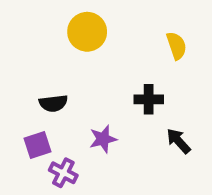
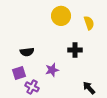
yellow circle: (87, 32) -> (61, 16), moved
black arrow: (178, 141) -> (89, 88), moved

